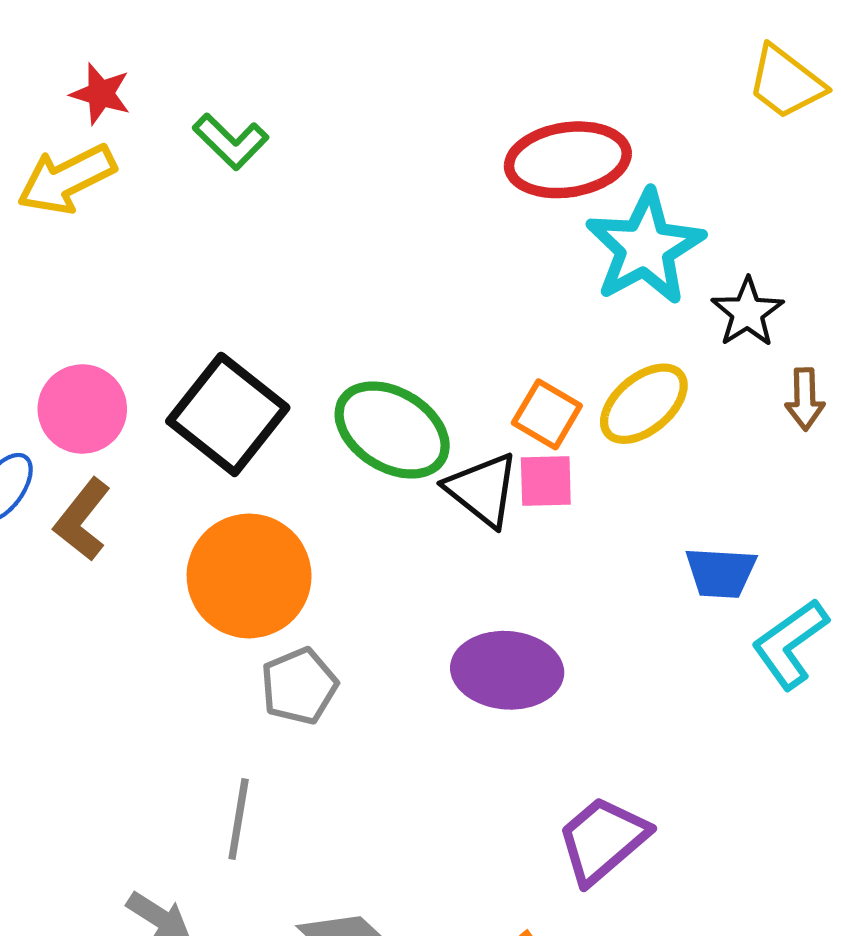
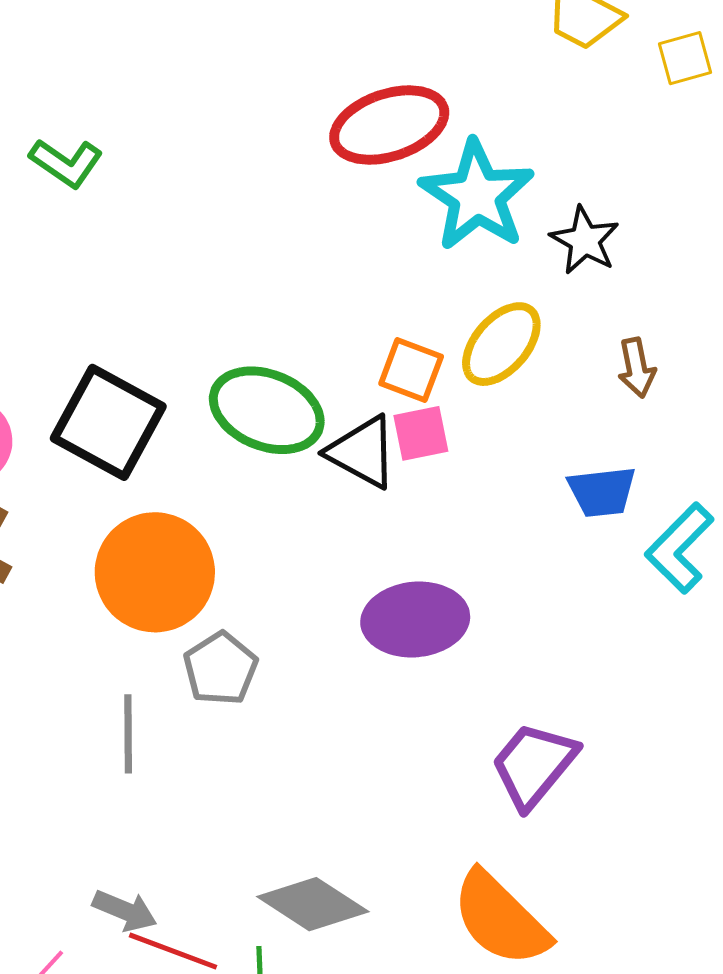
brown arrow: (805, 399) -> (637, 368), moved
gray line: (239, 819) -> (128, 734), moved

